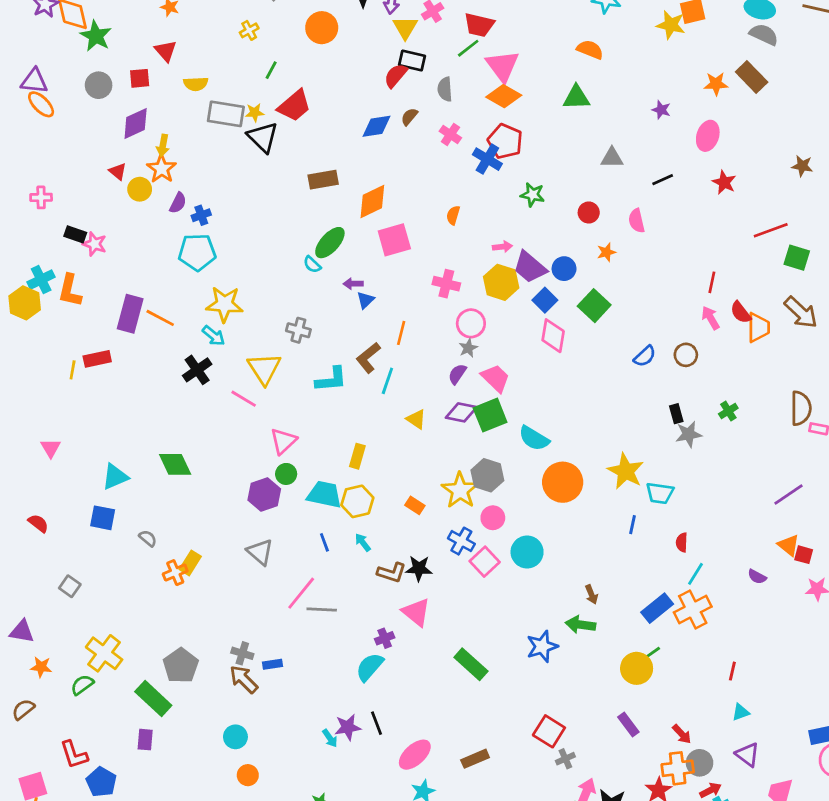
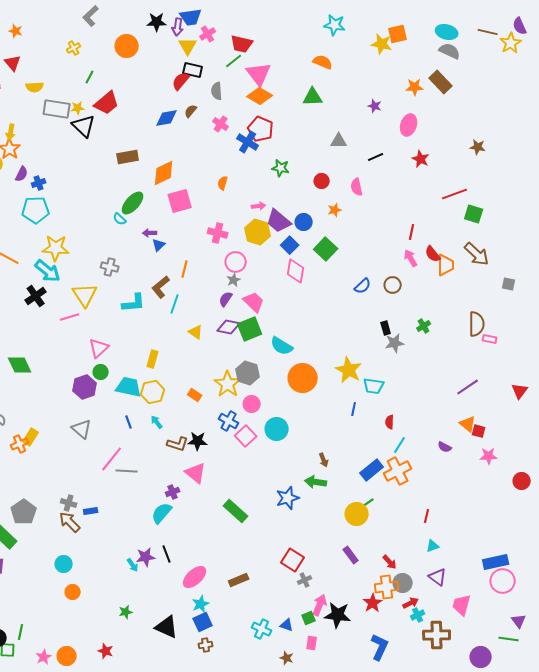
cyan arrow: (214, 336) -> (48, 271), size x1.5
pink line: (244, 399) -> (70, 317), turned -48

